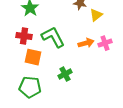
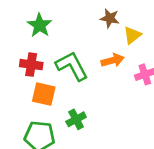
orange arrow: (86, 43) -> (113, 60), moved
green cross: (65, 74) -> (76, 119), moved

